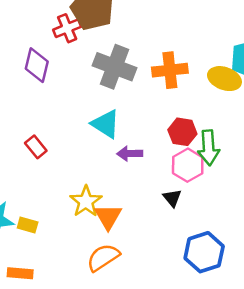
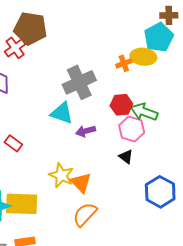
gray cross: (114, 67) -> (79, 82), moved, turned -32
orange cross: (170, 70) -> (124, 63), moved, size x0.6
green arrow: (209, 148) -> (144, 112), turned 128
yellow rectangle: (28, 225) -> (22, 204), size x2.0

